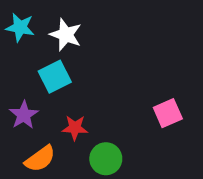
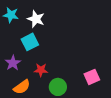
pink square: (168, 113) -> (92, 77), moved

